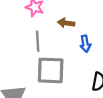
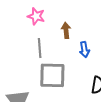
brown arrow: (66, 23) -> (66, 30), turned 77

